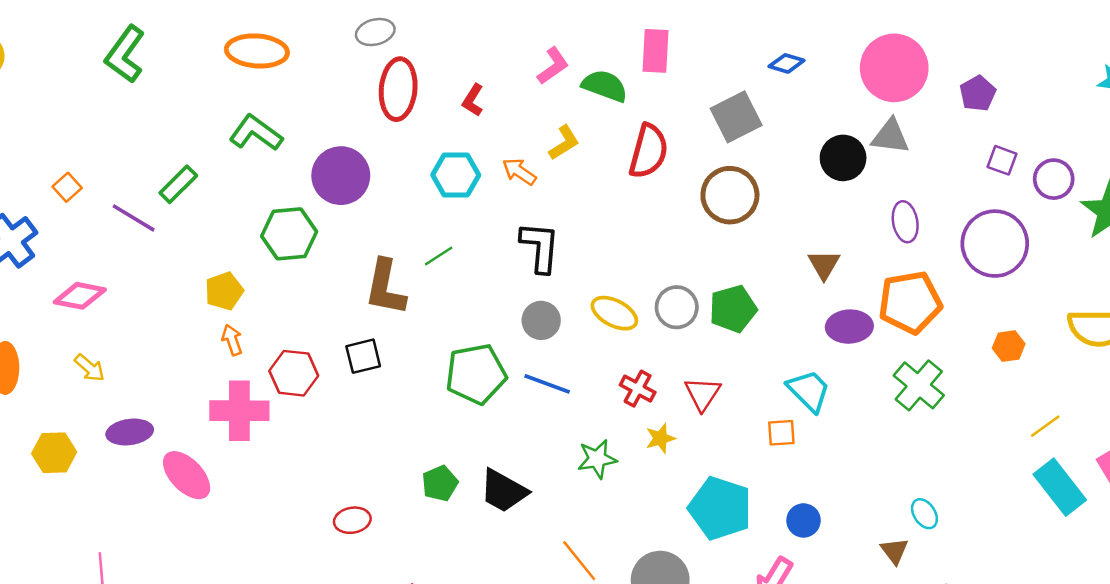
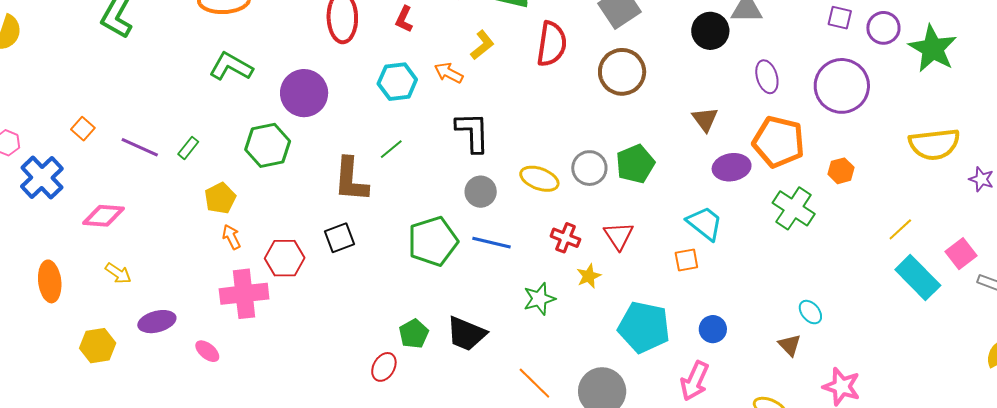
green rectangle: (178, 184) -> (188, 148), moved, size x0.7
orange pentagon: (910, 302) -> (779, 142), turned 30
orange hexagon: (1009, 346) -> (841, 171), moved
pink ellipse: (187, 475) -> (207, 351), size x0.6
red ellipse: (352, 520) -> (384, 367), moved, turned -44

